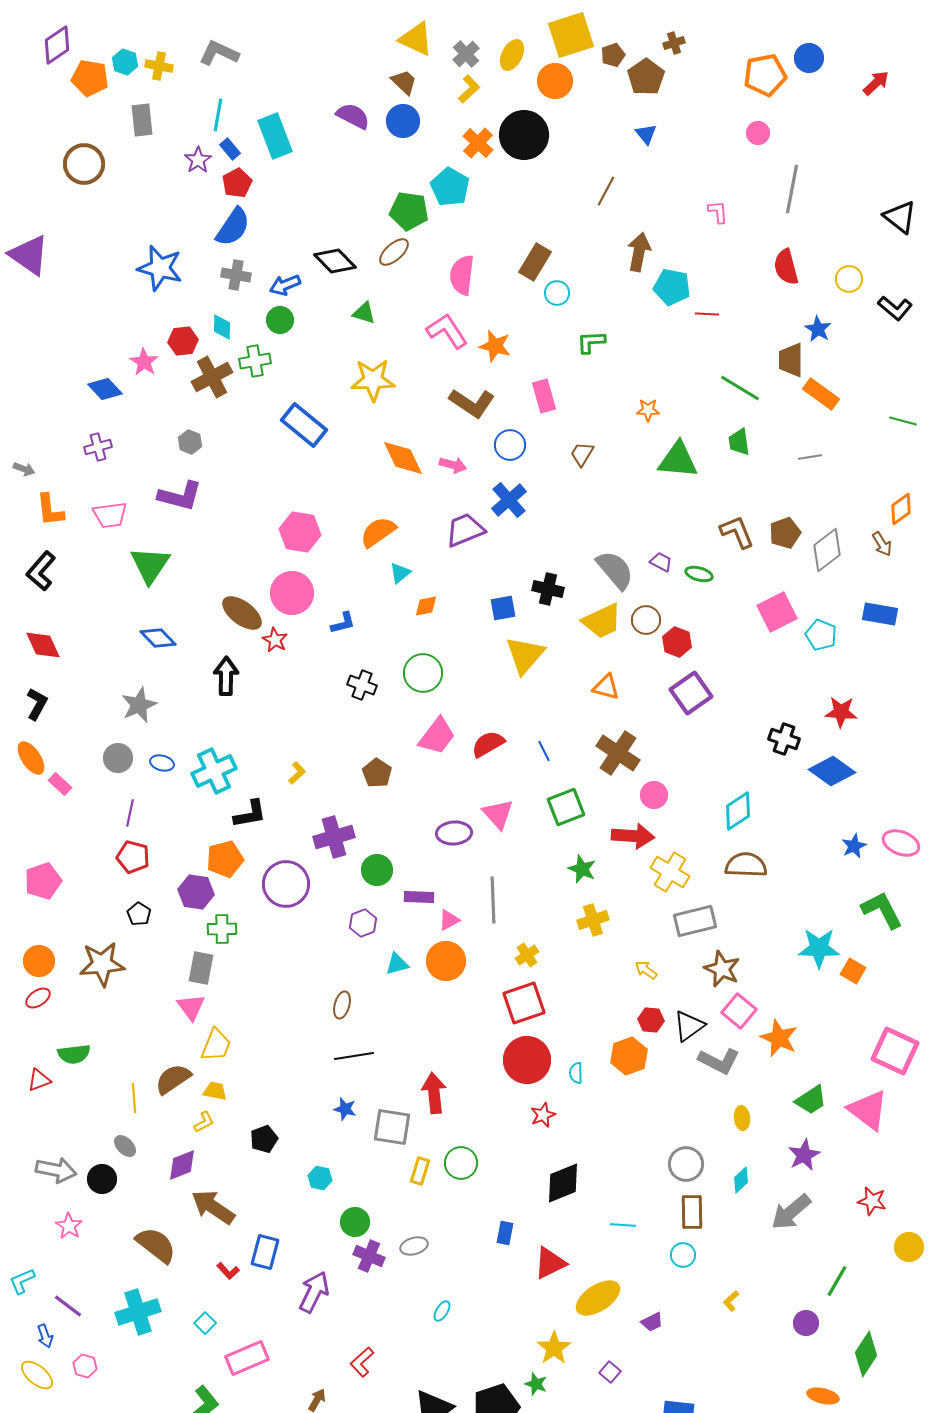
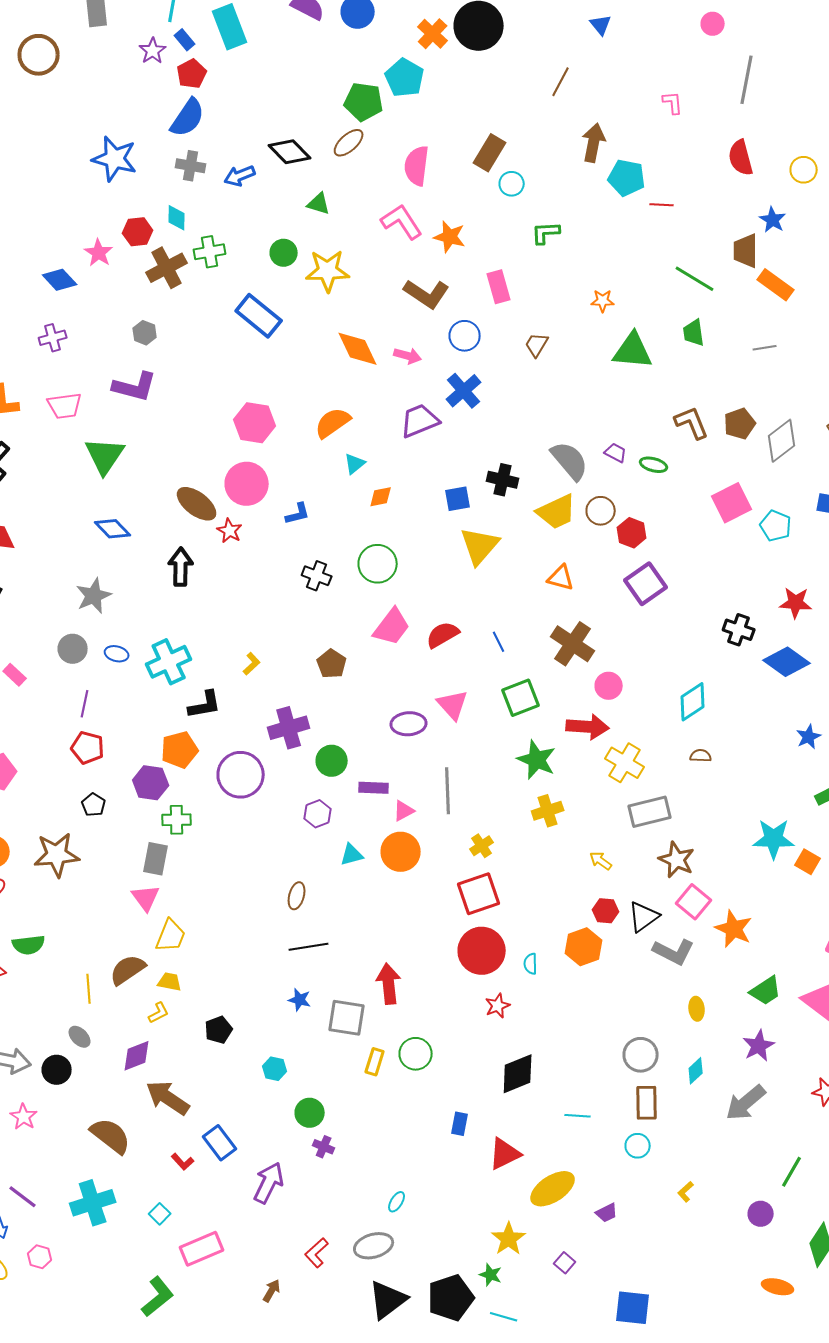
green circle: (280, 320) -> (284, 253), moved
brown semicircle: (746, 865) -> (701, 756), size x0.5
green star: (582, 869) -> (537, 760), size x1.4
gray ellipse: (414, 1246) -> (374, 1246), moved, size x1.4
blue rectangle: (265, 1252) -> (220, 1143), turned -52
purple cross: (369, 1256) -> (324, 1147), size x0.7

